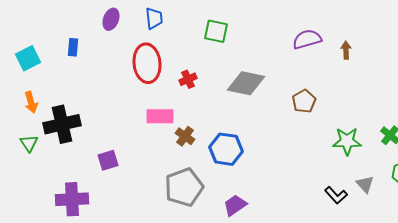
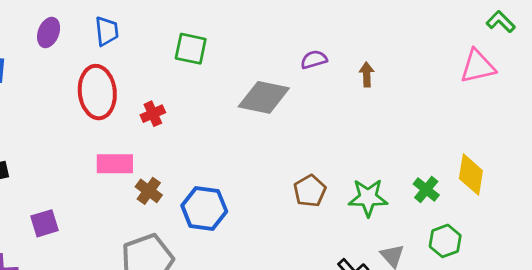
purple semicircle: (307, 39) -> (314, 60), size x0.7
gray diamond: (246, 83) -> (264, 97), moved
brown pentagon: (304, 101) -> (310, 191), moved

